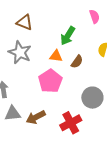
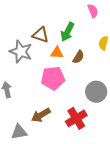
brown triangle: (25, 22) -> (41, 35), moved
pink pentagon: (50, 81) -> (53, 78), turned 30
gray triangle: (13, 113) -> (19, 132), moved

